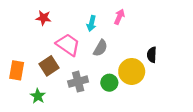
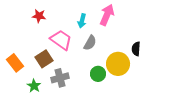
pink arrow: (119, 17) -> (107, 15), size x1.5
orange rectangle: (17, 70) -> (15, 63), turned -48
gray cross: (78, 82) -> (60, 78), moved

